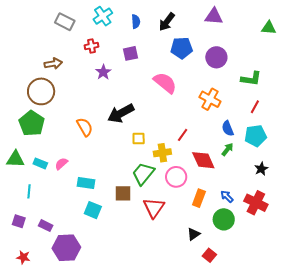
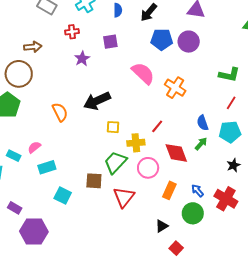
purple circle: (216, 57) -> (189, 42), moved
orange cross: (210, 99) -> (175, 88), moved
cyan rectangle: (40, 163) -> (14, 156), moved
cyan rectangle: (86, 183) -> (47, 167), moved, turned -30

